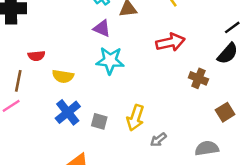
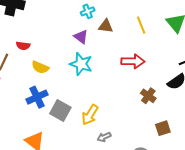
gray square: (99, 121) -> (60, 111), size x1.5

